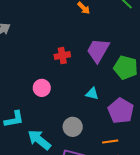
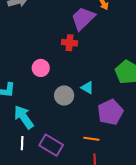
purple trapezoid: (98, 50) -> (83, 18), moved
gray circle: (73, 127) -> (64, 95), moved

